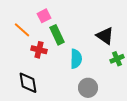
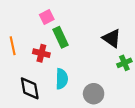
orange line: (22, 30) -> (13, 46), moved, turned 36
cyan semicircle: (76, 59) -> (62, 79), moved

